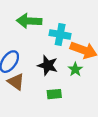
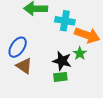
black star: (48, 65) -> (62, 61), moved

